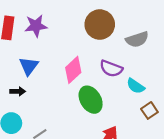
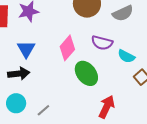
black arrow: (18, 91) -> (19, 74), size x1.5

